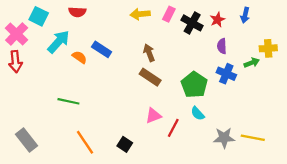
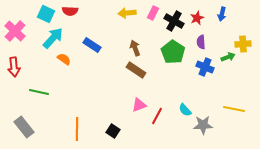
cyan square: (39, 16) -> (46, 14), moved
orange semicircle: (79, 57) -> (64, 59), moved
red arrow: (15, 62) -> (14, 67), moved
green pentagon: (194, 85) -> (173, 52), moved
green line: (68, 101) -> (39, 92), moved
cyan semicircle: (198, 113) -> (185, 110), moved
yellow line: (253, 138) -> (234, 109), moved
orange line: (85, 142) -> (77, 129), turned 35

